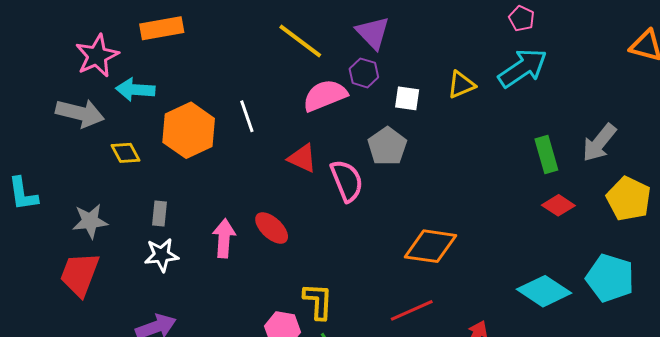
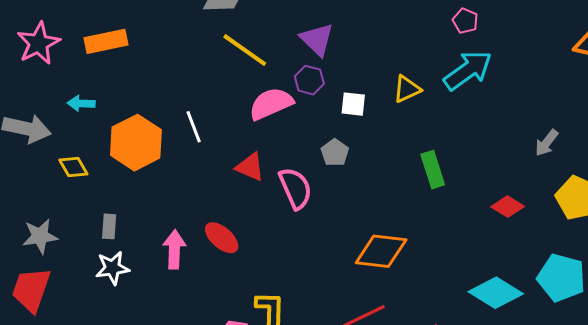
pink star: (97, 56) -> (38, 43), moved
cyan arrow: (135, 90) -> (81, 103), size x0.7
gray arrow: (599, 143) -> (547, 143), size x0.7
gray pentagon: (387, 146) -> (335, 153), size x0.7
green rectangle: (546, 154) -> (433, 170), moved

